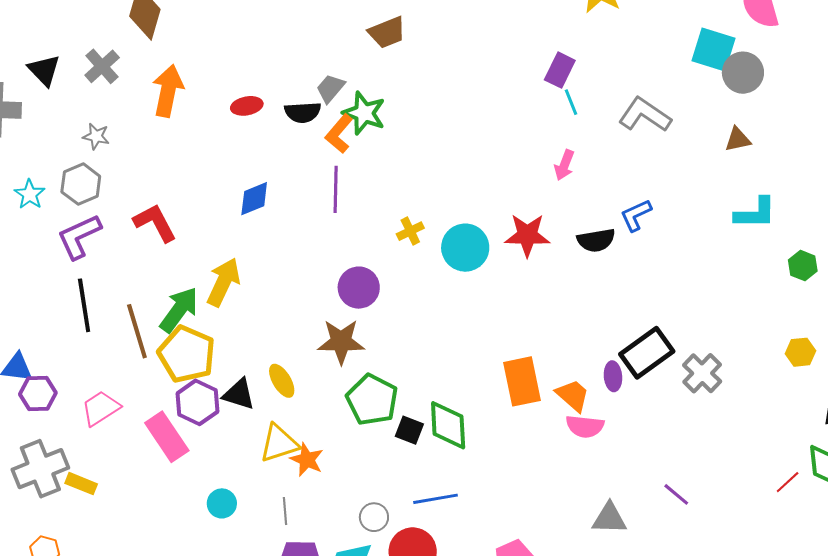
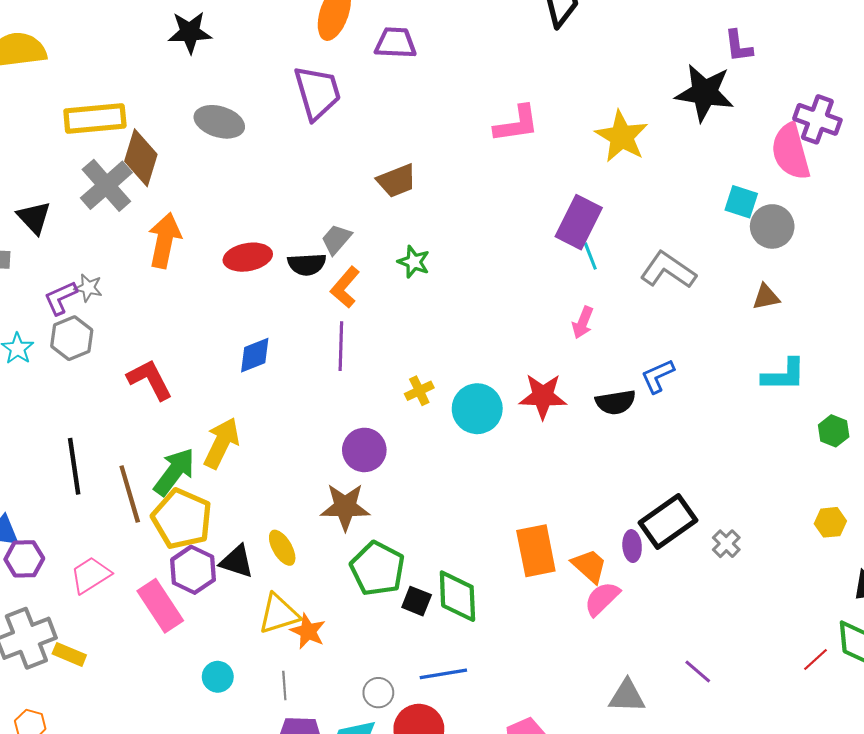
cyan square: (713, 49) -> (741, 202), size x0.7
gray cross: (102, 66) -> (106, 185), moved, size x1.4
purple rectangle: (560, 70) -> (579, 222), size x1.4
red ellipse: (247, 106) -> (248, 257), size x1.4
green star: (364, 113) -> (414, 262), moved, size x0.7
purple L-shape: (79, 237) -> (61, 298), moved, size x0.7
gray cross: (702, 373) -> (726, 544), size x0.7
pink semicircle: (585, 426) -> (602, 599), turned 129

